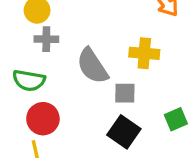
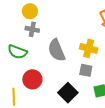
gray square: (125, 93) -> (86, 70), moved
red circle: (43, 119) -> (32, 79), moved

